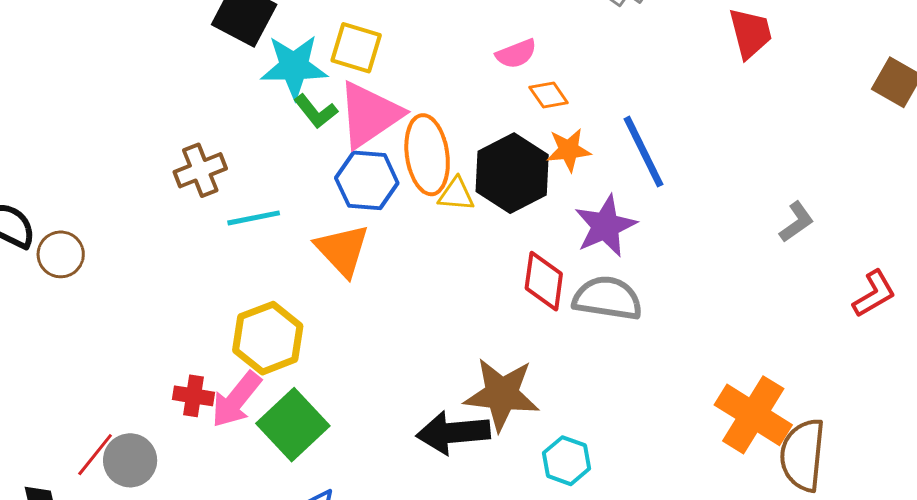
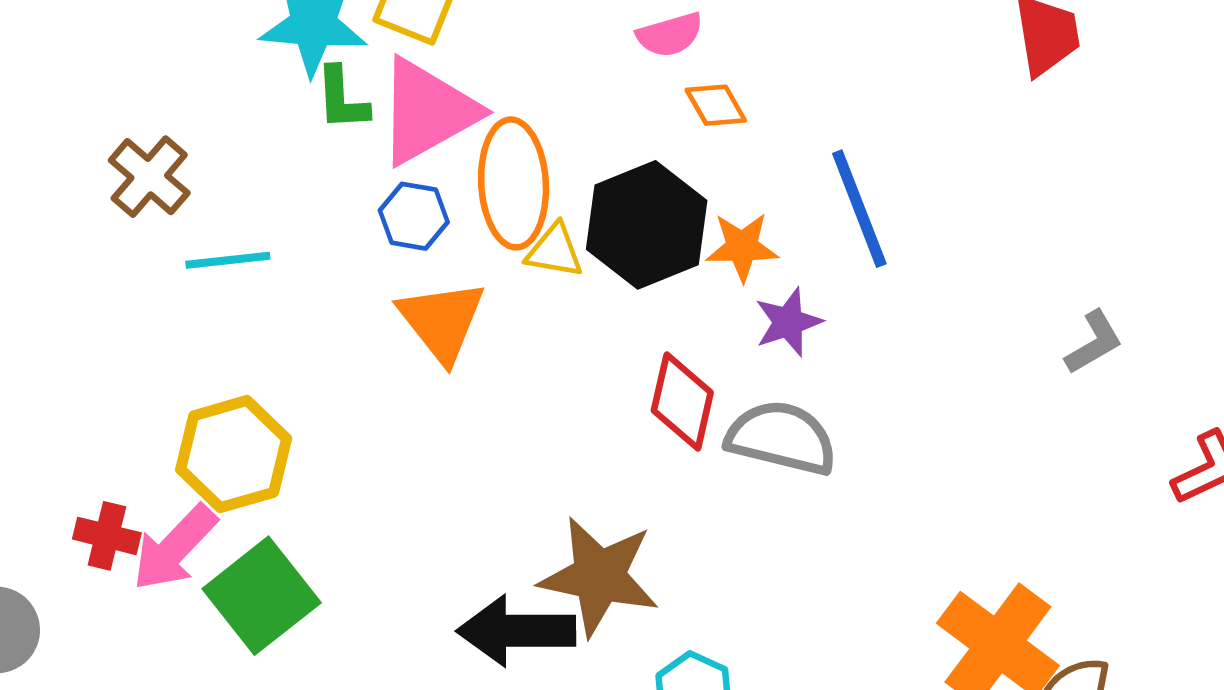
green L-shape: (316, 111) -> (342, 99), turned 30
orange star: (569, 150) -> (742, 247), moved
brown cross: (200, 170) -> (149, 177), turned -33
blue hexagon: (367, 180) -> (414, 216), size x0.7
purple star: (605, 226) -> (788, 322), size x0.7
orange triangle: (342, 250) -> (442, 321), moved

